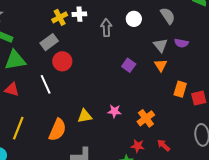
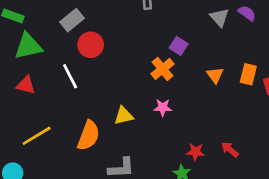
purple semicircle: (181, 43) -> (247, 13), turned -152
orange triangle: (161, 65) -> (215, 75), moved
orange cross: (146, 118) -> (162, 69), moved
yellow line: (18, 128) -> (37, 136), turned 40

